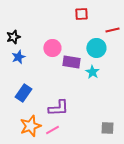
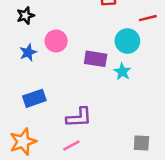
black star: (13, 37) -> (25, 16), moved
pink circle: (52, 48) -> (56, 41), moved
blue rectangle: (23, 93) -> (34, 98), turned 36
orange star: (30, 126) -> (23, 142), moved

